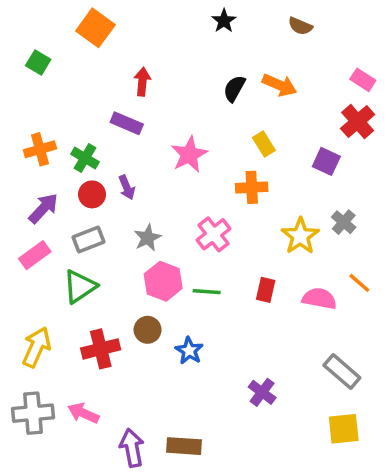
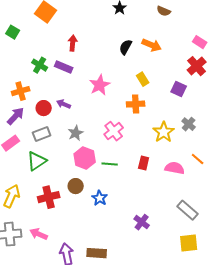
orange cross: (40, 149) -> (21, 91), moved
green cross: (85, 158) -> (40, 65), moved
purple arrow: (127, 187) -> (64, 104), turned 136

